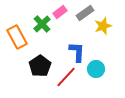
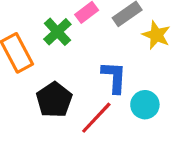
yellow star: (103, 26) -> (156, 35), turned -30

